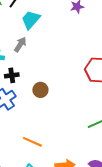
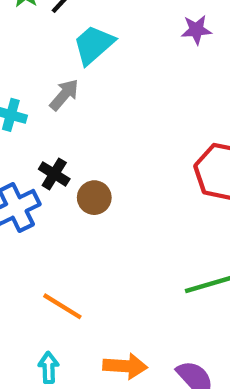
black cross: (12, 75) -> (54, 174), moved, turned 32

